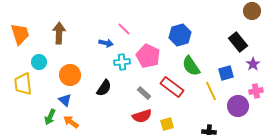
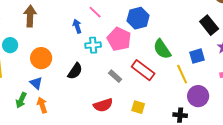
blue hexagon: (180, 35) -> (138, 18), moved
blue arrow: (106, 43) -> (77, 26), turned -120
purple circle: (238, 106) -> (198, 96), moved
red semicircle: (142, 116) -> (103, 105), moved
orange arrow: (71, 122) -> (42, 105), turned 35
yellow square: (167, 124) -> (138, 107), turned 32

